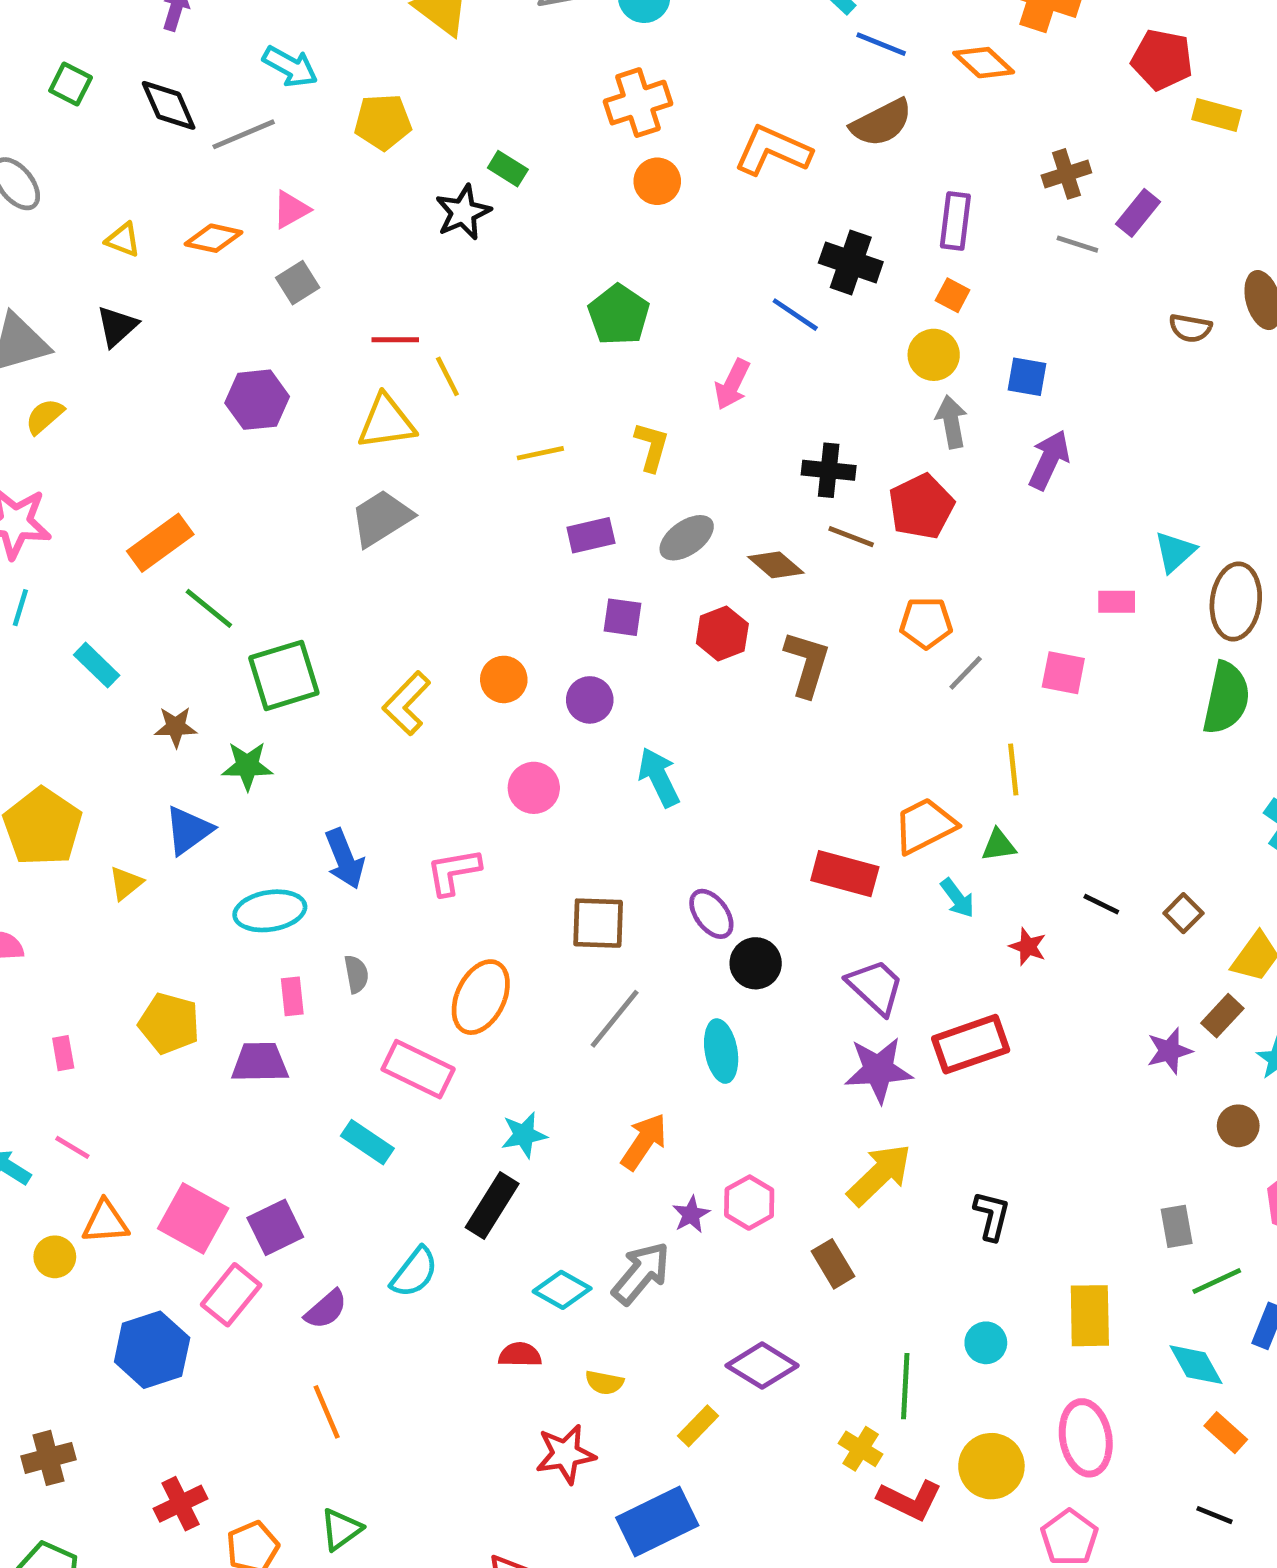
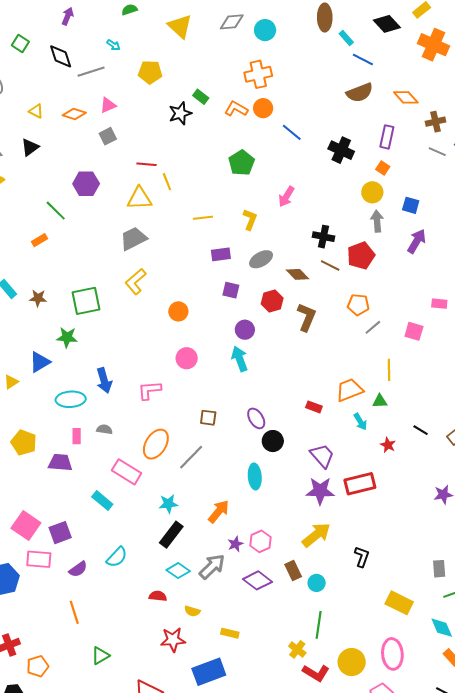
orange diamond: (984, 63) -> (406, 97), moved
cyan arrow: (290, 67) -> (113, 45), size x0.6
orange L-shape: (773, 150) -> (236, 109), moved, size x0.7
blue line: (795, 315) -> (292, 132), moved
orange rectangle: (160, 543) -> (39, 240), size x0.6
green line: (209, 608) -> (56, 211), moved
purple circle: (590, 700) -> (245, 330), moved
yellow L-shape: (407, 703) -> (136, 282), moved
brown star: (176, 727) -> (38, 298), moved
red rectangle: (845, 874) -> (314, 407), size x0.6
brown square: (598, 923) -> (208, 418), size x0.7
gray semicircle: (356, 974) -> (104, 429), turned -77
gray line: (615, 1019) -> (191, 457), moved
black rectangle: (492, 1206) -> (171, 535), moved
pink rectangle: (231, 1295) -> (39, 559), turned 50
yellow rectangle: (1090, 1316) -> (399, 603), turned -68
cyan circle: (986, 1343) -> (317, 583), moved
purple diamond: (762, 1366) -> (257, 580), moved
yellow rectangle: (698, 1426) -> (230, 633), turned 54
green triangle: (341, 1529) -> (100, 656), moved

